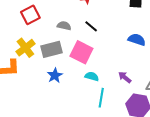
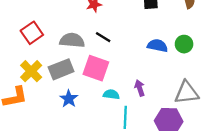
gray semicircle: (64, 26) -> (72, 40), size x1.5
purple arrow: (125, 77) -> (140, 88), moved, turned 40

